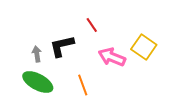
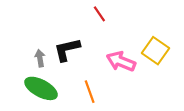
red line: (92, 25) -> (99, 14), moved

